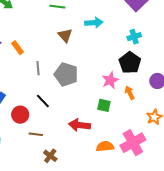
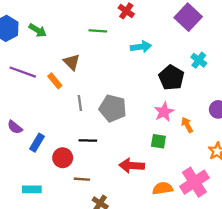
brown triangle: (65, 35) -> (72, 62), moved
cyan cross: (134, 37) -> (199, 60), moved, turned -32
black pentagon: (130, 63) -> (171, 78), moved
black line: (43, 101) -> (88, 140), turned -42

